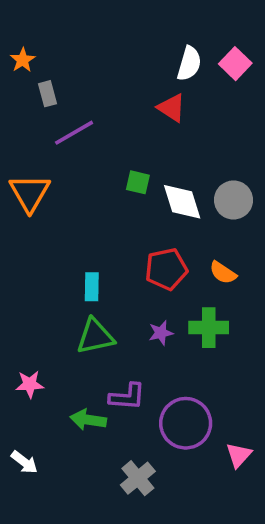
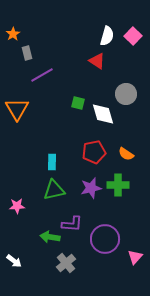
gray circle: (233, 200) -> (126, 94), moved
purple star: (161, 333) -> (91, 188), size x1.5
pink star: (30, 384) -> (17, 206), moved
gray cross: (138, 478) -> (66, 263), moved

